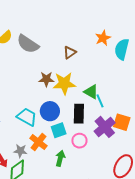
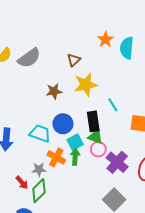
gray semicircle: (28, 44) -> (29, 58), turned -60
yellow star: (64, 83) -> (86, 85), moved
green triangle: (91, 92) -> (95, 137), moved
purple cross: (105, 127) -> (117, 162), moved
green arrow: (60, 158) -> (75, 157), moved

